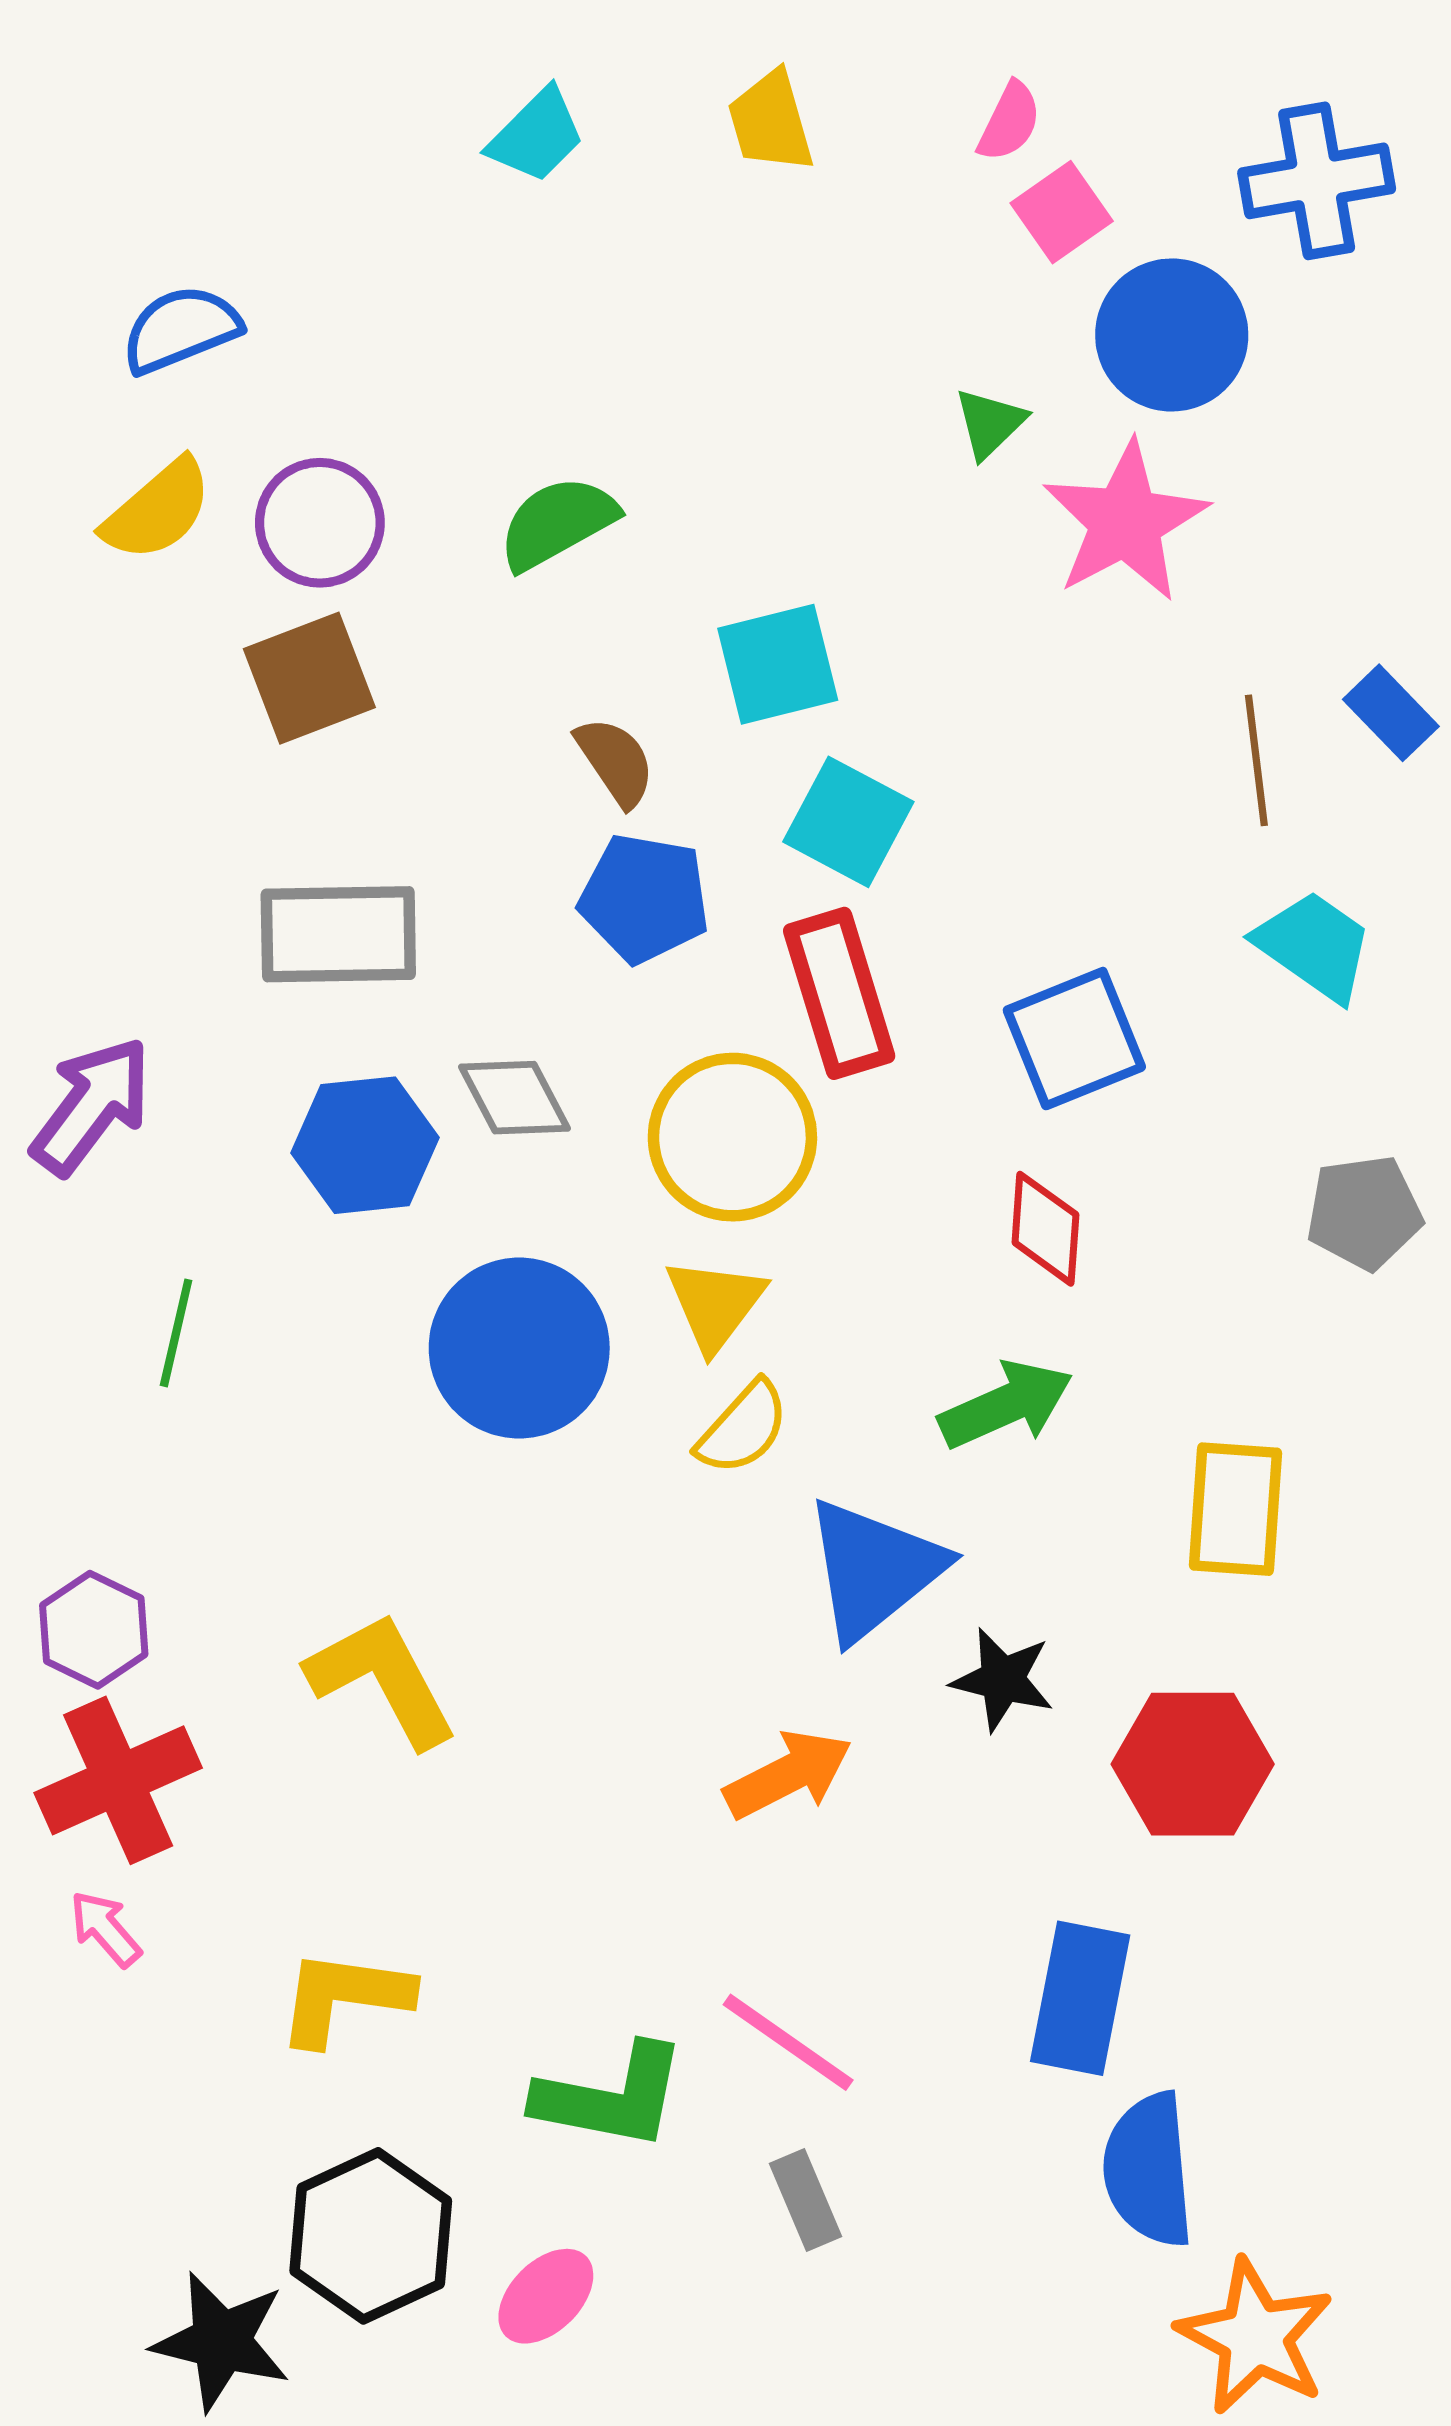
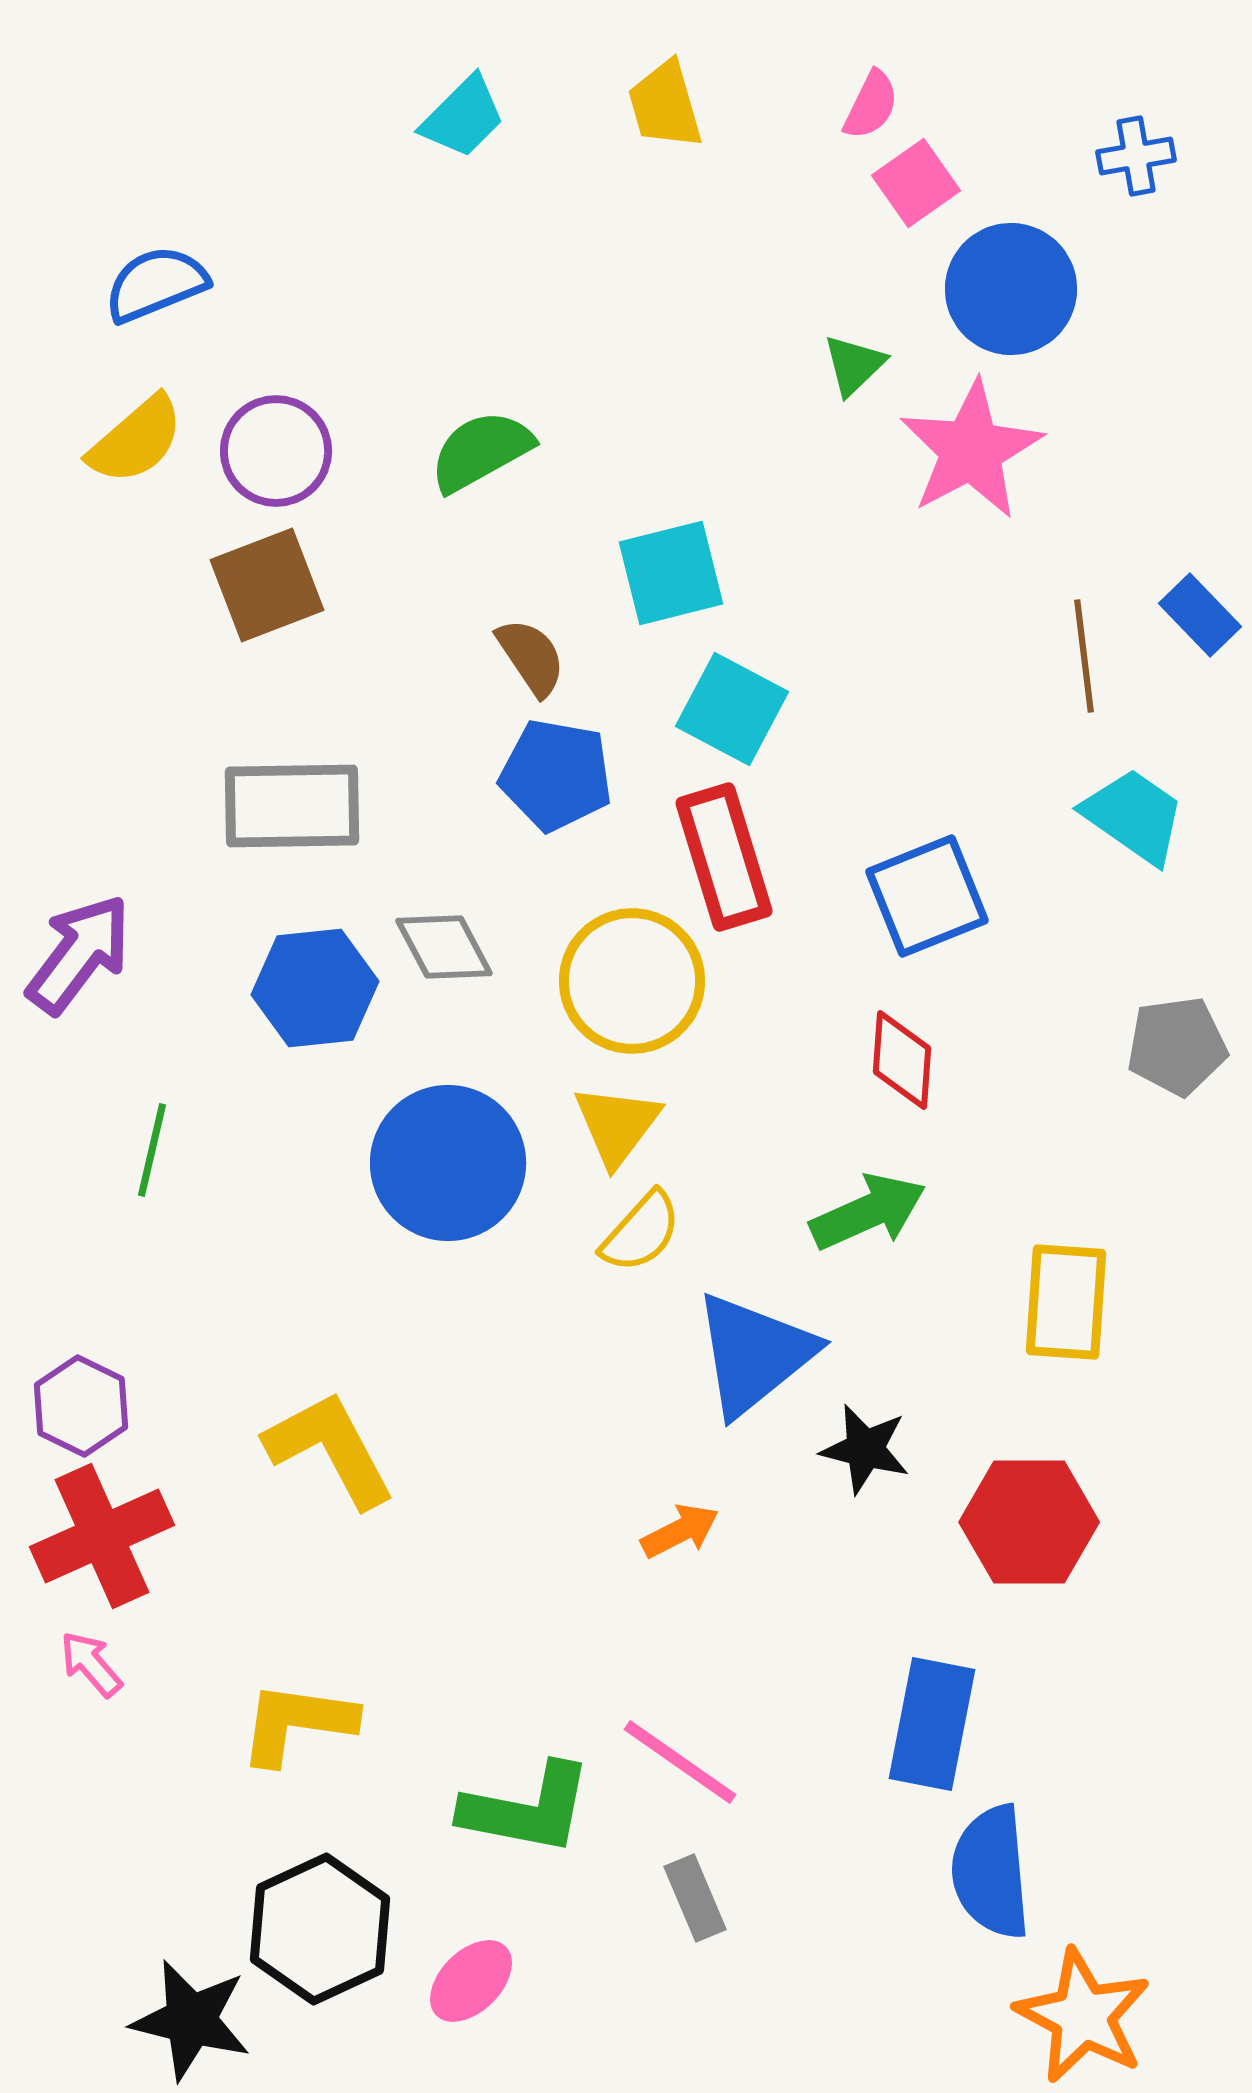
blue cross: (1317, 181) -> (1136, 156), size x0.6
orange arrow: (788, 1775) -> (680, 1531), size x0.7

